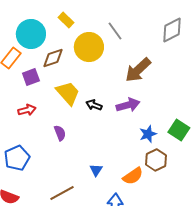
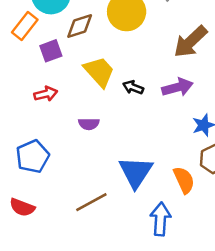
purple semicircle: (60, 133) -> (89, 124), turned 112
blue triangle: (96, 170) -> (136, 172), size x2.0
orange semicircle: (133, 176) -> (184, 180), turned -80

